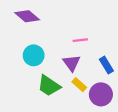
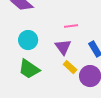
green trapezoid: (49, 86) -> (29, 69), moved

